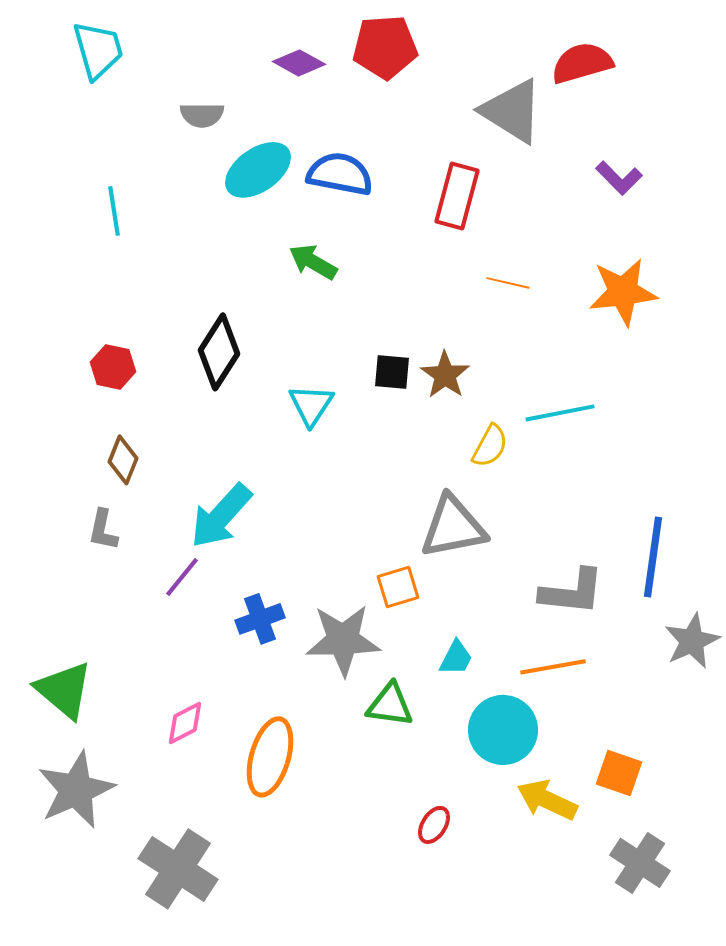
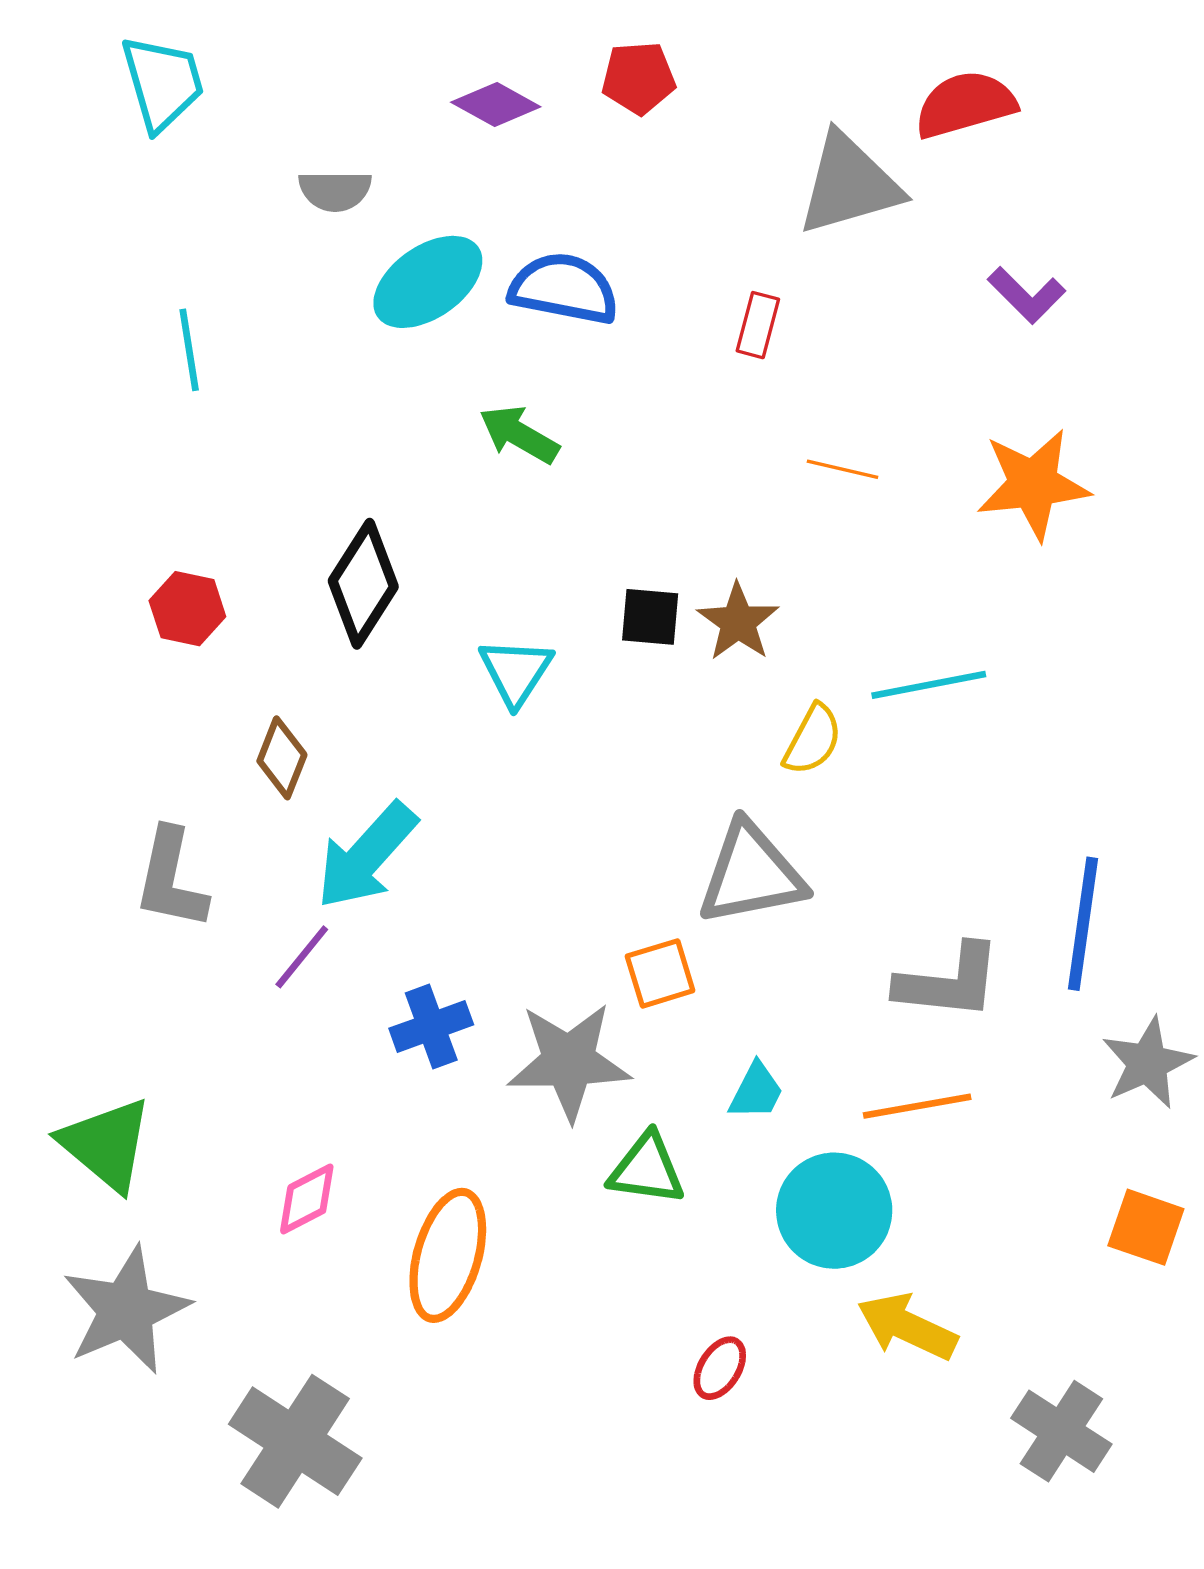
red pentagon: (385, 47) -> (638, 78), size x0.7
gray triangle: (512, 111) -> (849, 184), turned -48
red rectangle: (457, 196) -> (758, 325), size x0.6
brown diamond: (123, 460) -> (282, 758), moved
gray L-shape: (103, 530) -> (171, 879), size x1.5
orange square: (619, 773) -> (1146, 1227), moved

